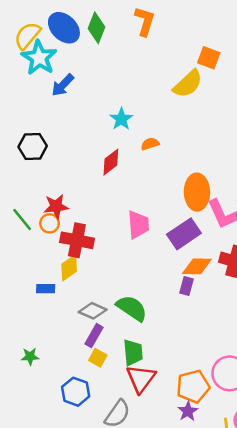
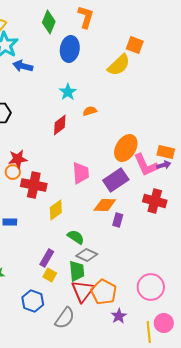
blue ellipse: (64, 28) -> (70, 49), moved, turned 55
blue arrow: (63, 85) -> (23, 66), turned 60
orange ellipse: (197, 192) -> (126, 148), turned 32
orange diamond: (197, 266) -> (105, 205), moved
yellow diamond: (69, 268) -> (56, 210), moved
green semicircle: (132, 308) -> (76, 237), size x0.7
gray diamond: (93, 311) -> (87, 255), moved
orange pentagon: (193, 386) -> (104, 292), moved, turned -30

